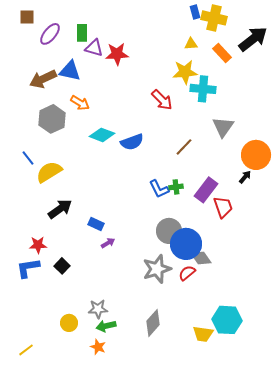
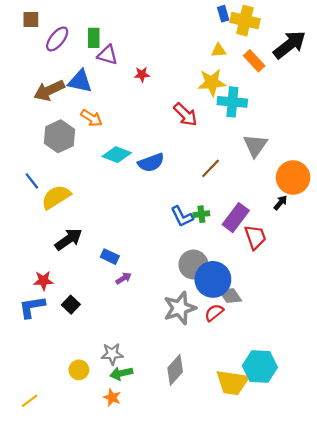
red star: (117, 54) -> (142, 74), moved, size x0.6
yellow trapezoid: (203, 334) -> (232, 382), size x1.4

